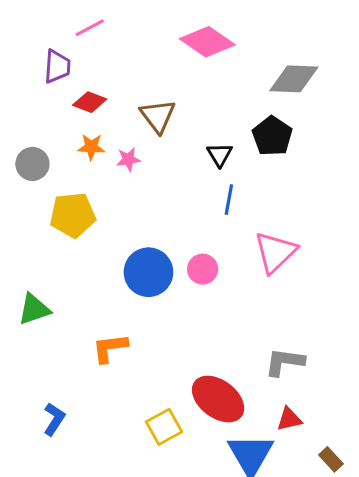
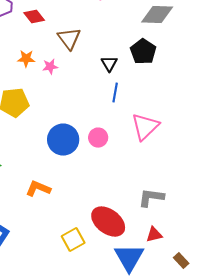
red diamond: (90, 102) -> (34, 17), moved, turned 30
orange L-shape: (110, 348) -> (38, 189), turned 30

